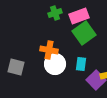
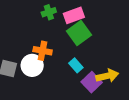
white circle: (55, 64) -> (32, 65), moved
cyan rectangle: (81, 64) -> (76, 65), turned -48

